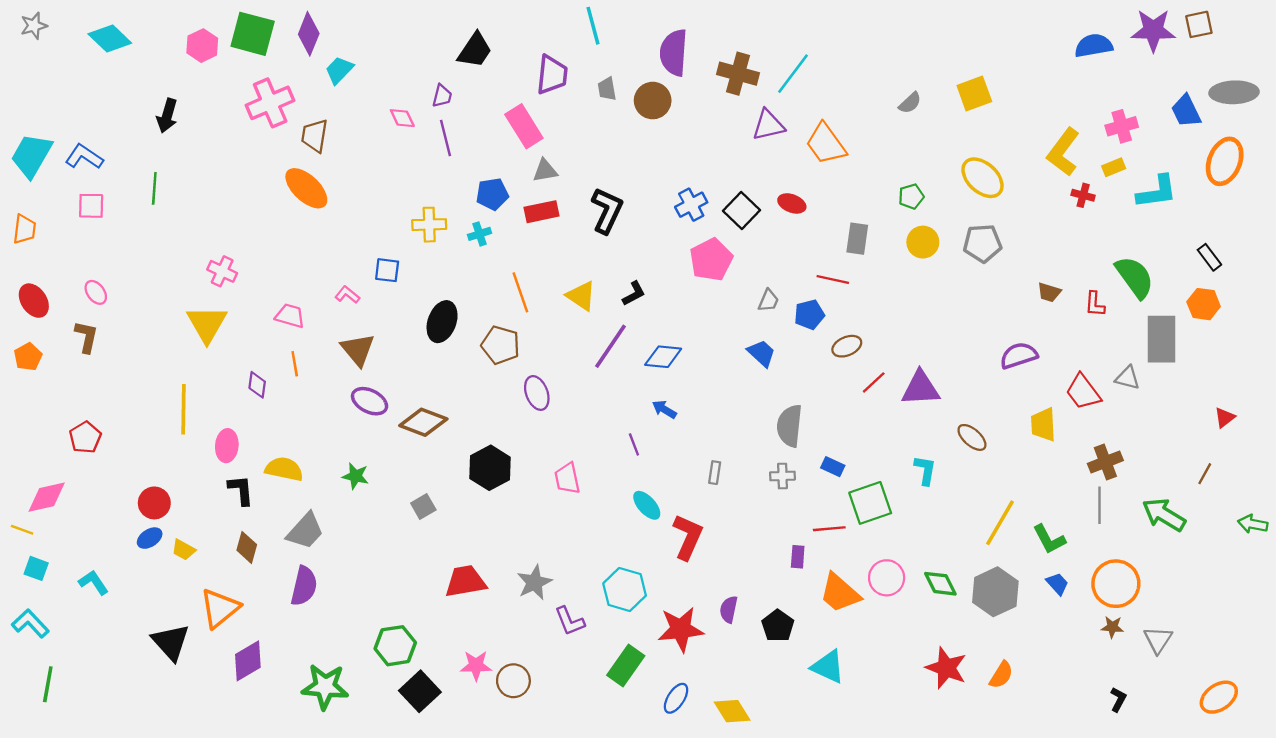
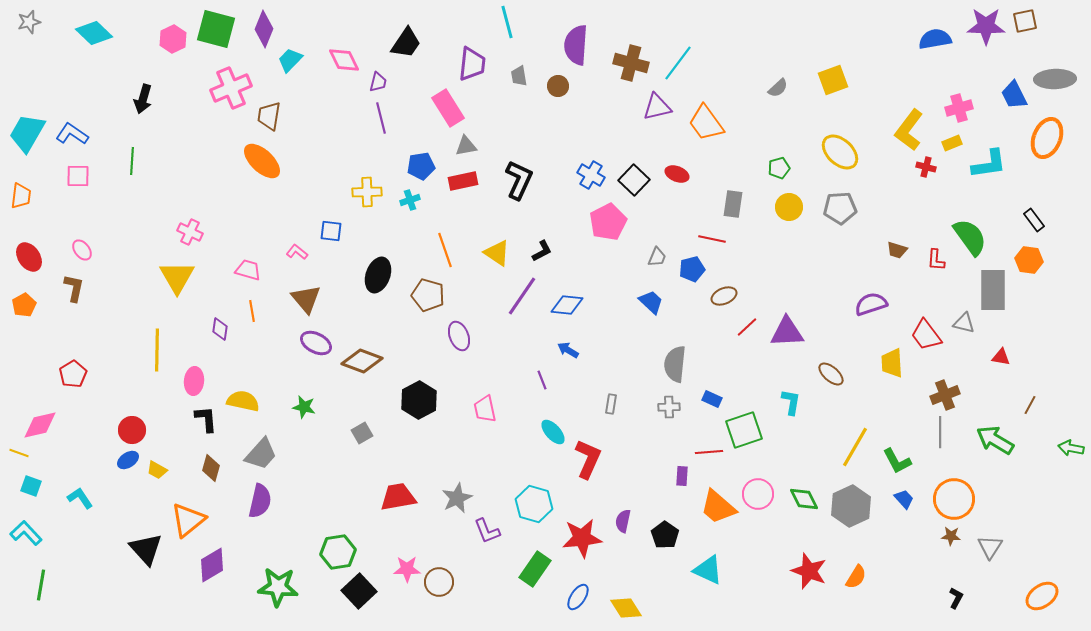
brown circle: (653, 101) -> (558, 86), size x0.7
pink diamond: (402, 118) -> (344, 60), moved, size x1.4
blue cross: (691, 205) -> (591, 175), turned -32
red triangle: (1225, 418) -> (1001, 357), moved, turned 48

